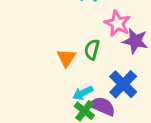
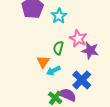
green semicircle: (92, 50) -> (58, 48), moved
cyan arrow: (83, 93) -> (53, 71), moved

